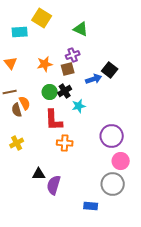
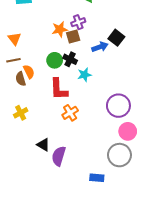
orange triangle: (11, 63) -> (14, 39), moved
orange star: (45, 64) -> (60, 29), moved
black cross: (65, 91) -> (70, 59), turned -32
orange cross: (65, 143) -> (70, 113), turned -35
black triangle: (39, 174) -> (43, 145), turned 32

